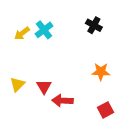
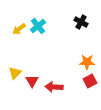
red triangle: (44, 87) -> (32, 81), moved
red square: (105, 110) -> (90, 81), moved

